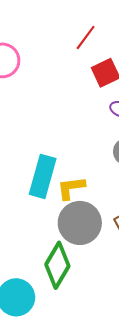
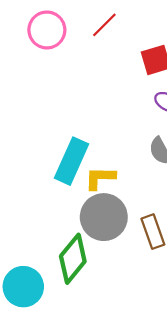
red line: (86, 38) -> (104, 25), moved

